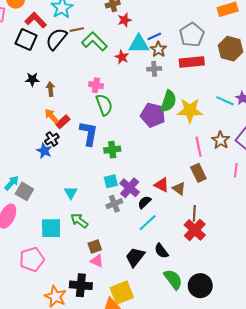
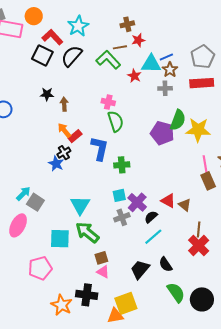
brown line: (77, 30) -> (120, 47), moved
brown rectangle: (198, 173) -> (208, 181), moved
cyan triangle: (71, 193) -> (80, 205), size x1.5
green arrow: (79, 221) -> (87, 232), size x1.4

